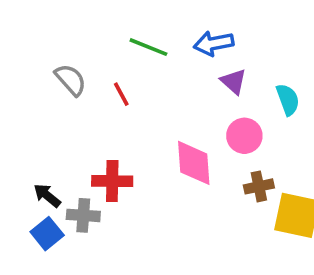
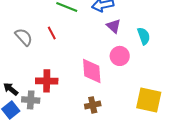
gray semicircle: (71, 80) -> (24, 37), moved
brown cross: (259, 186) -> (93, 105), moved

